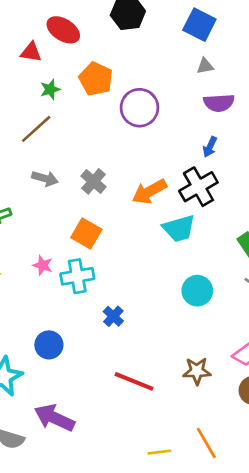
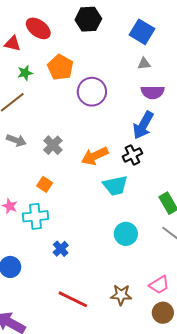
blue arrow: (210, 147) -> (143, 125), size x1.8
black cross: (198, 187) -> (132, 155), size x0.7
orange square: (86, 234) -> (45, 184), size x0.7

